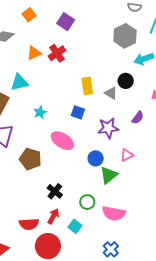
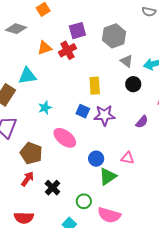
purple square: (66, 22) -> (77, 31), moved, turned 36
gray hexagon: (125, 36) -> (114, 36), moved
gray triangle: (111, 93) -> (127, 61), moved
purple star: (108, 128) -> (104, 115), moved
pink triangle: (127, 155) -> (128, 158), turned 32
red arrow: (53, 216) -> (27, 179), moved

